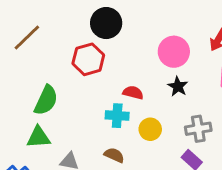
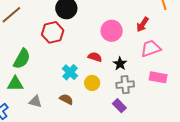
black star: (178, 86) -> (120, 64), moved
red semicircle: (133, 93) -> (95, 57), moved
cyan cross: (117, 116) -> (70, 72), turned 35

